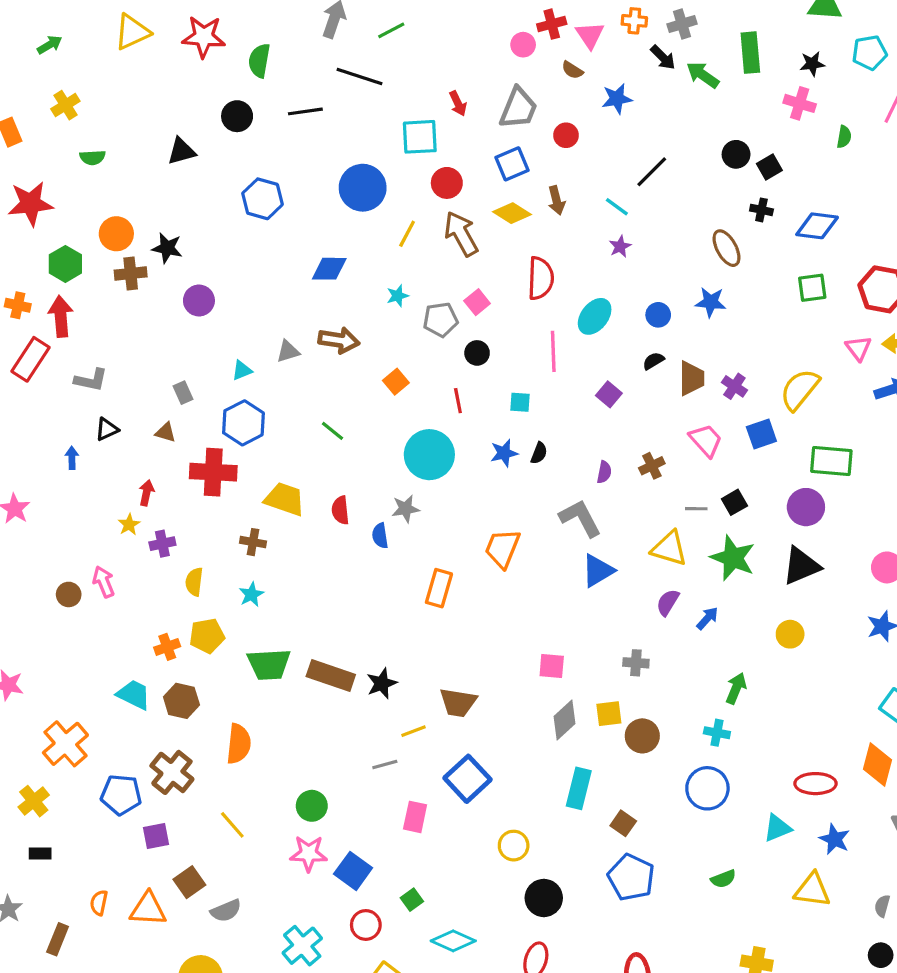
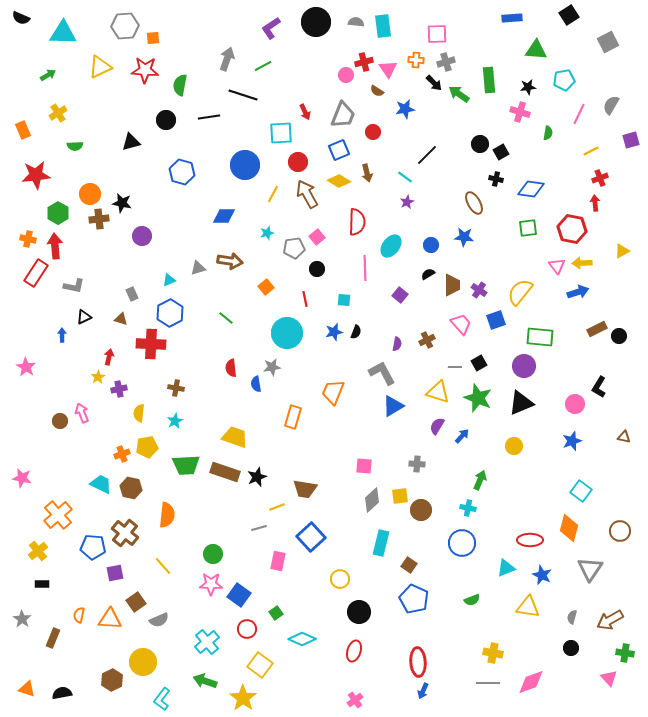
yellow trapezoid: (285, 499) -> (235, 437), moved

